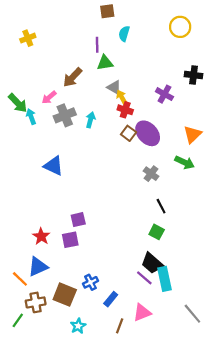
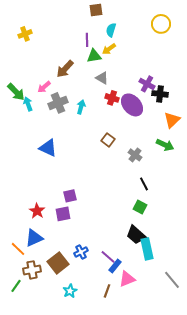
black cross: (194, 75) -> (160, 94), moved
yellow arrow: (122, 97) -> (109, 49), moved, turned -96
brown square: (129, 133) -> (108, 140), moved
purple ellipse: (148, 133) -> (132, 105), moved
purple line: (144, 278) -> (108, 257), moved
brown square: (65, 295) -> (58, 263), turned 30
blue rectangle: (111, 299) -> (115, 266), moved

